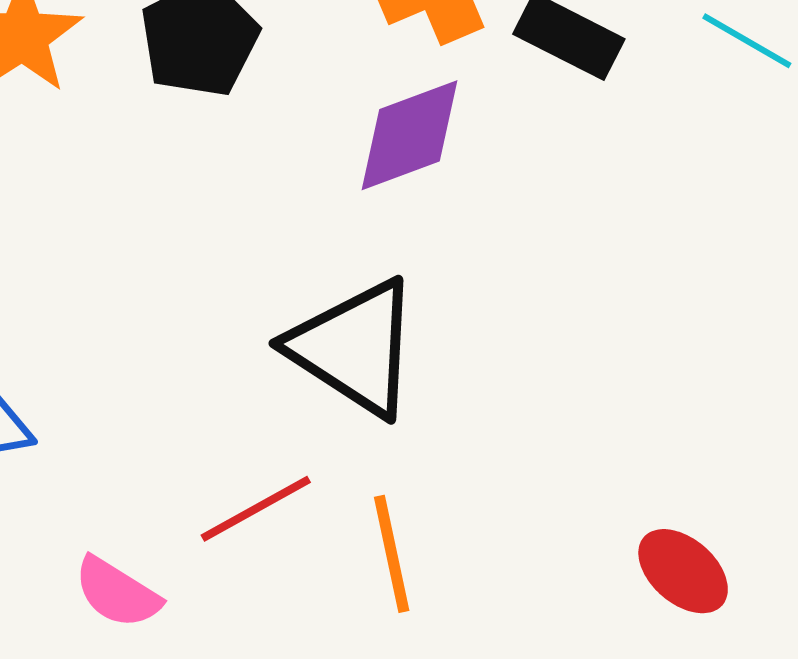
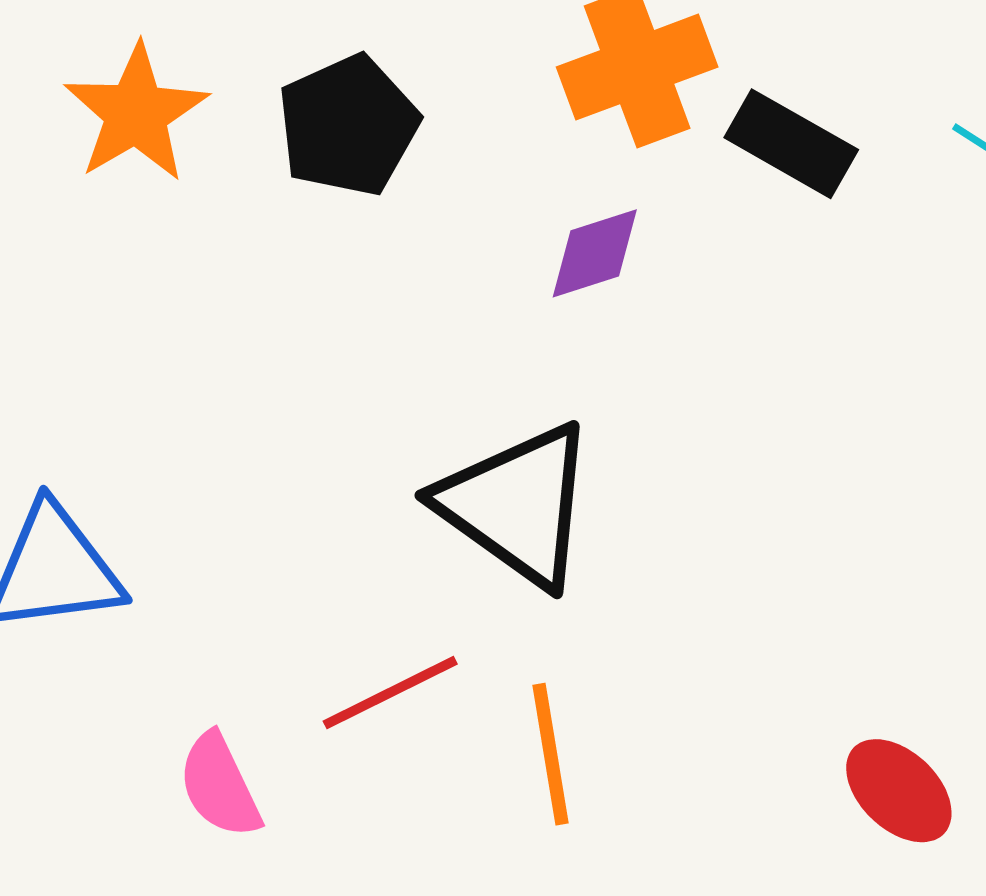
purple diamond: (410, 135) -> (595, 253), size x0.7
pink semicircle: (117, 593) -> (220, 786), turned 30

